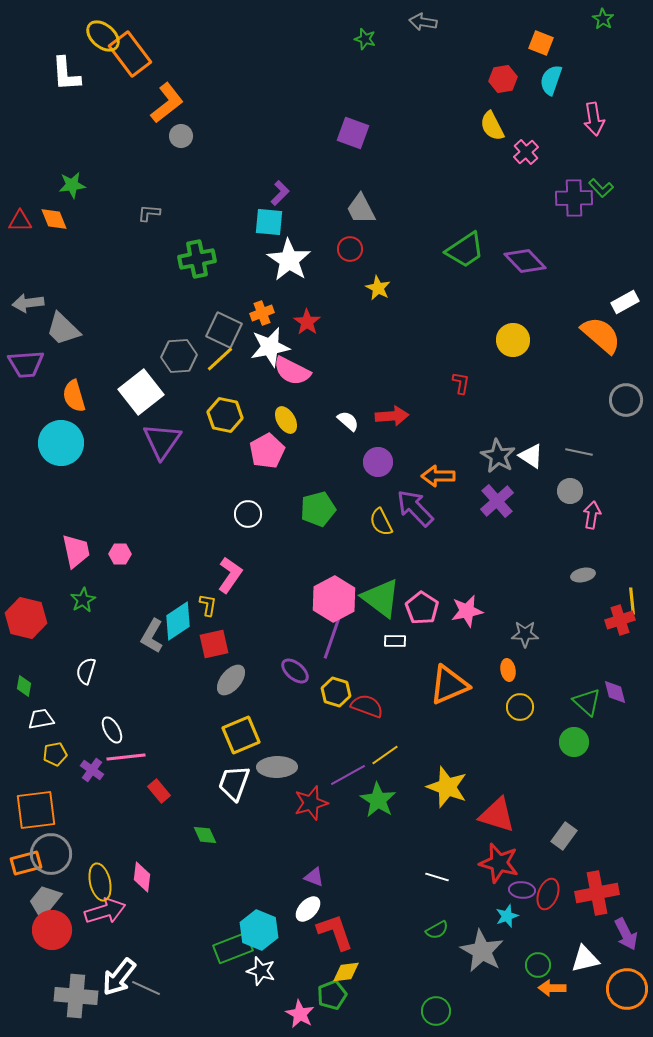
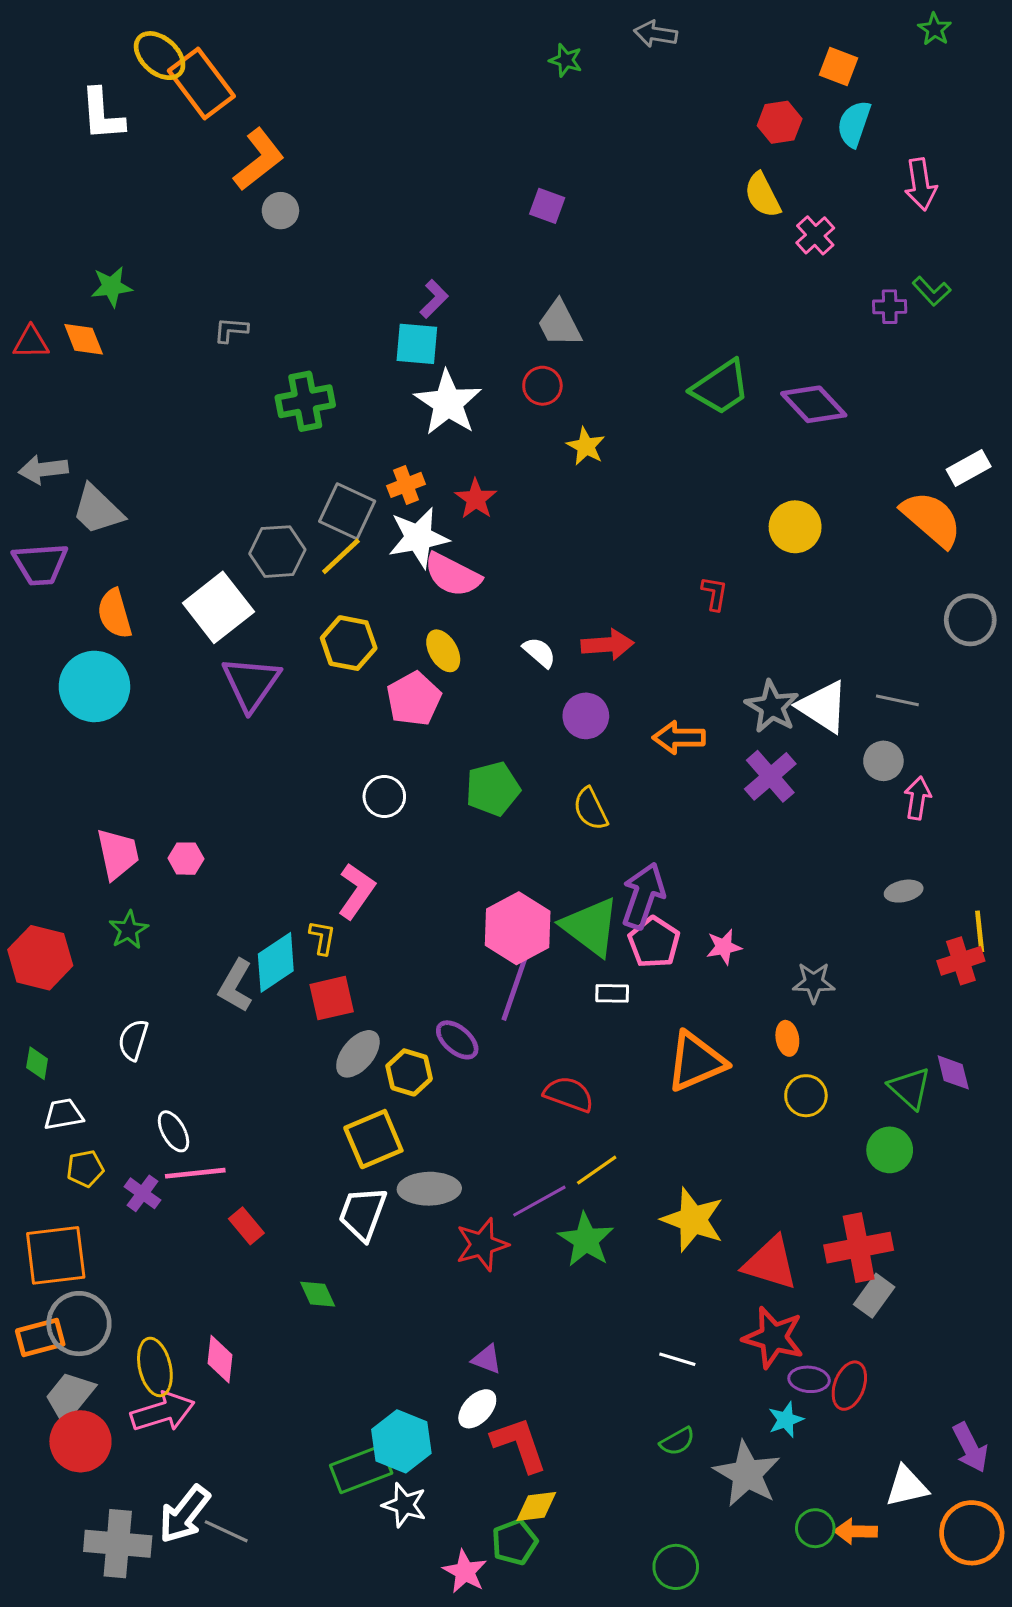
purple square: (353, 133) -> (547, 206), size x0.7
purple cross: (574, 198) -> (890, 307), size x0.6
white triangle: (531, 456) -> (823, 707), size x1.4
purple arrow: (415, 508) -> (643, 896), moved, turned 63
pink star: (467, 611) -> (724, 947), size x0.7
yellow hexagon: (336, 692) -> (409, 1072), moved
red cross: (597, 893) -> (859, 1248), moved
green circle: (538, 965) -> (815, 1528), moved

